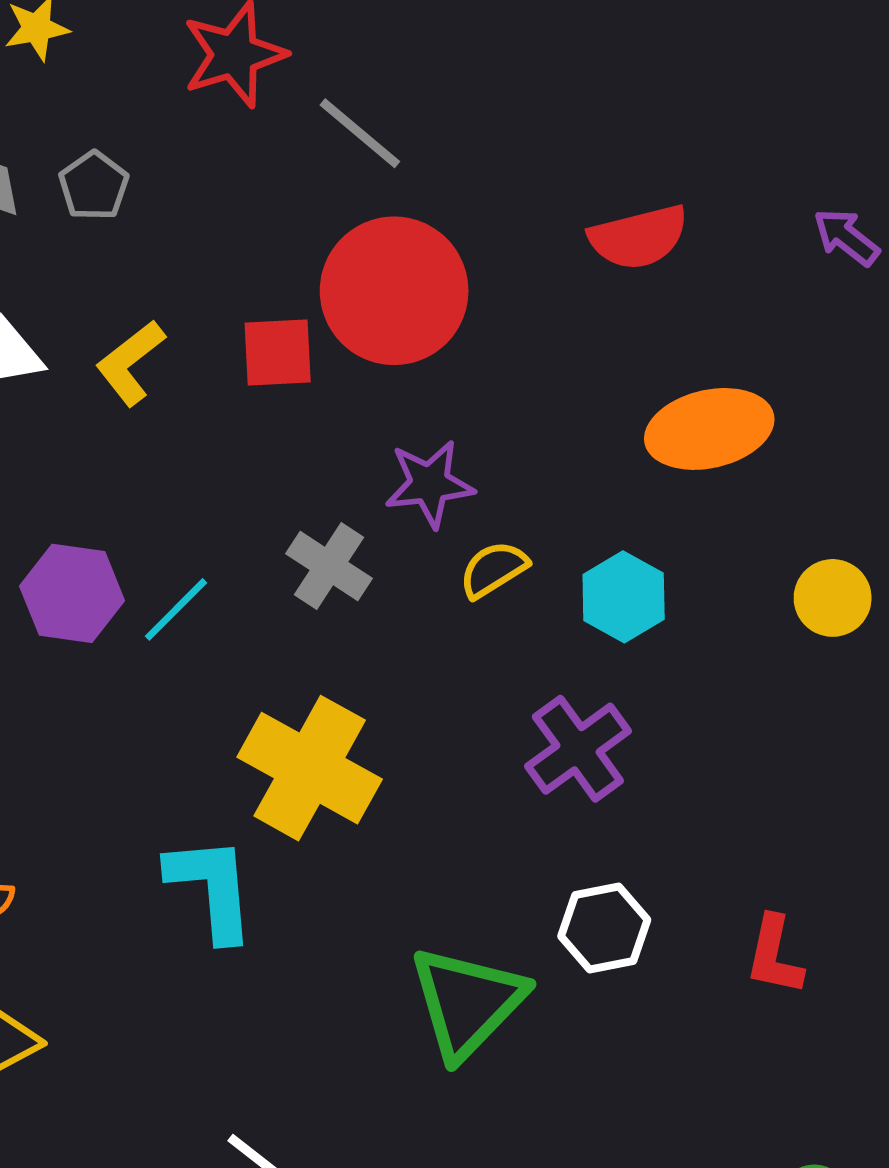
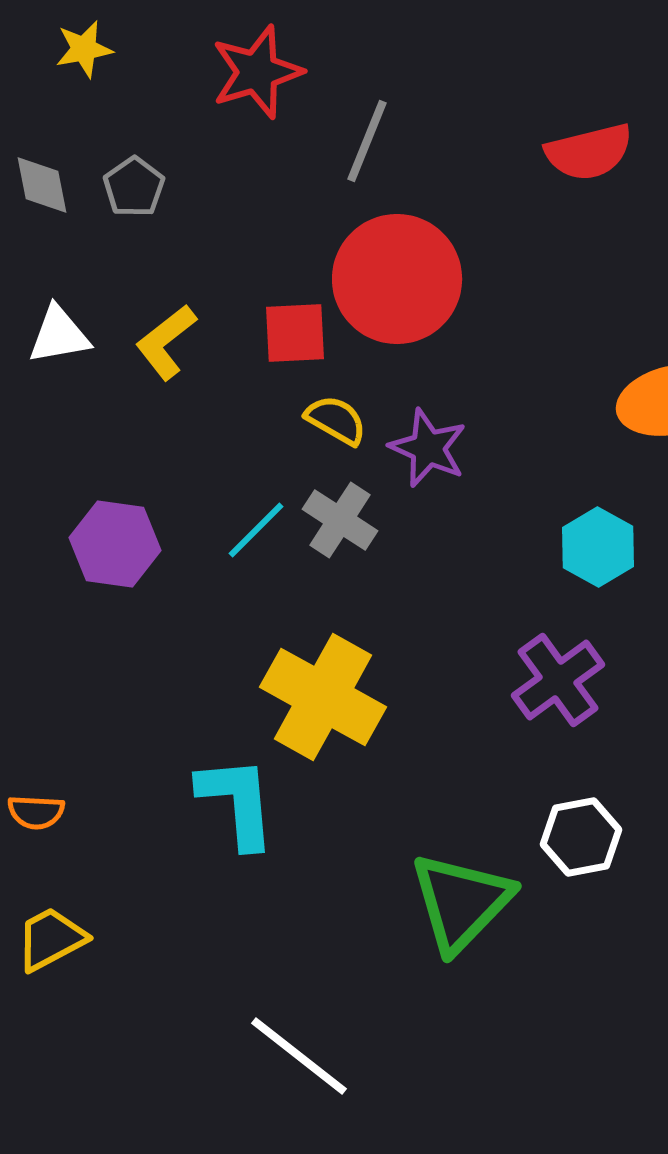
gray line: (360, 133) -> (367, 141), turned 72
red semicircle: (638, 237) -> (589, 152), moved
purple star: (429, 484) -> (428, 448), turned 30
yellow semicircle: (493, 569) -> (336, 420), moved, turned 62
cyan line: (176, 609) -> (256, 530), moved

